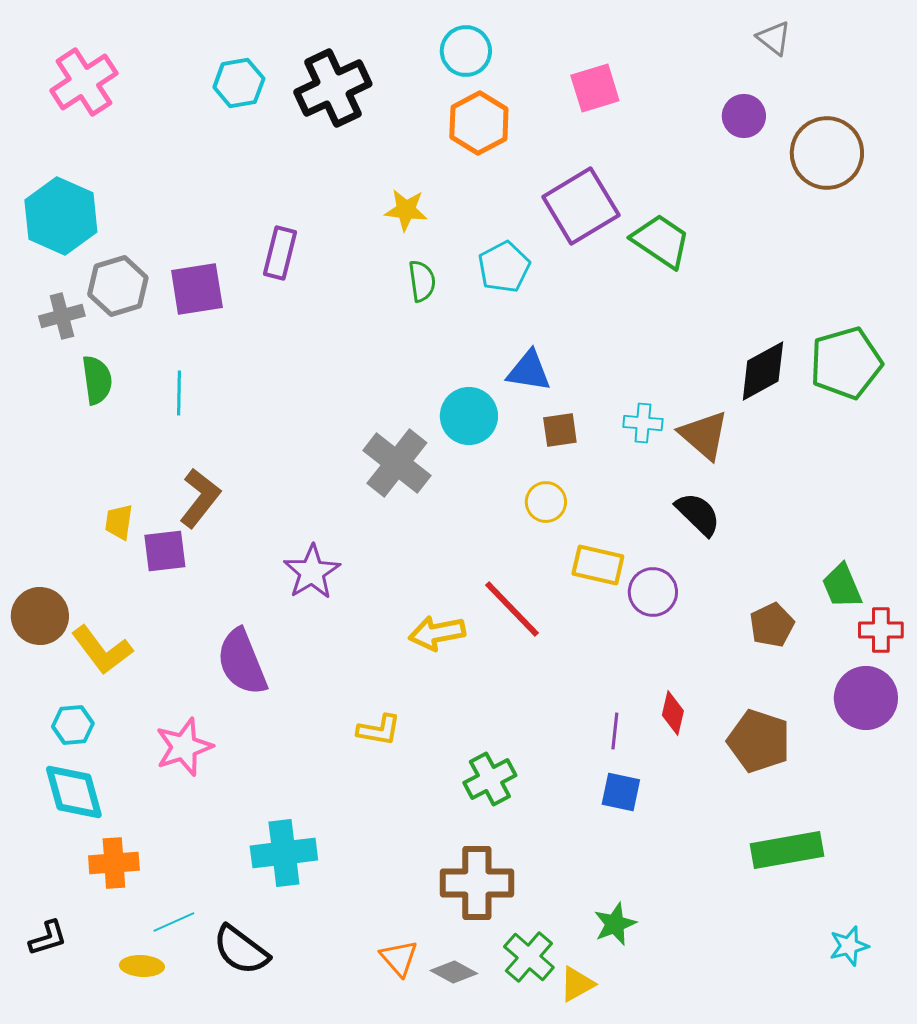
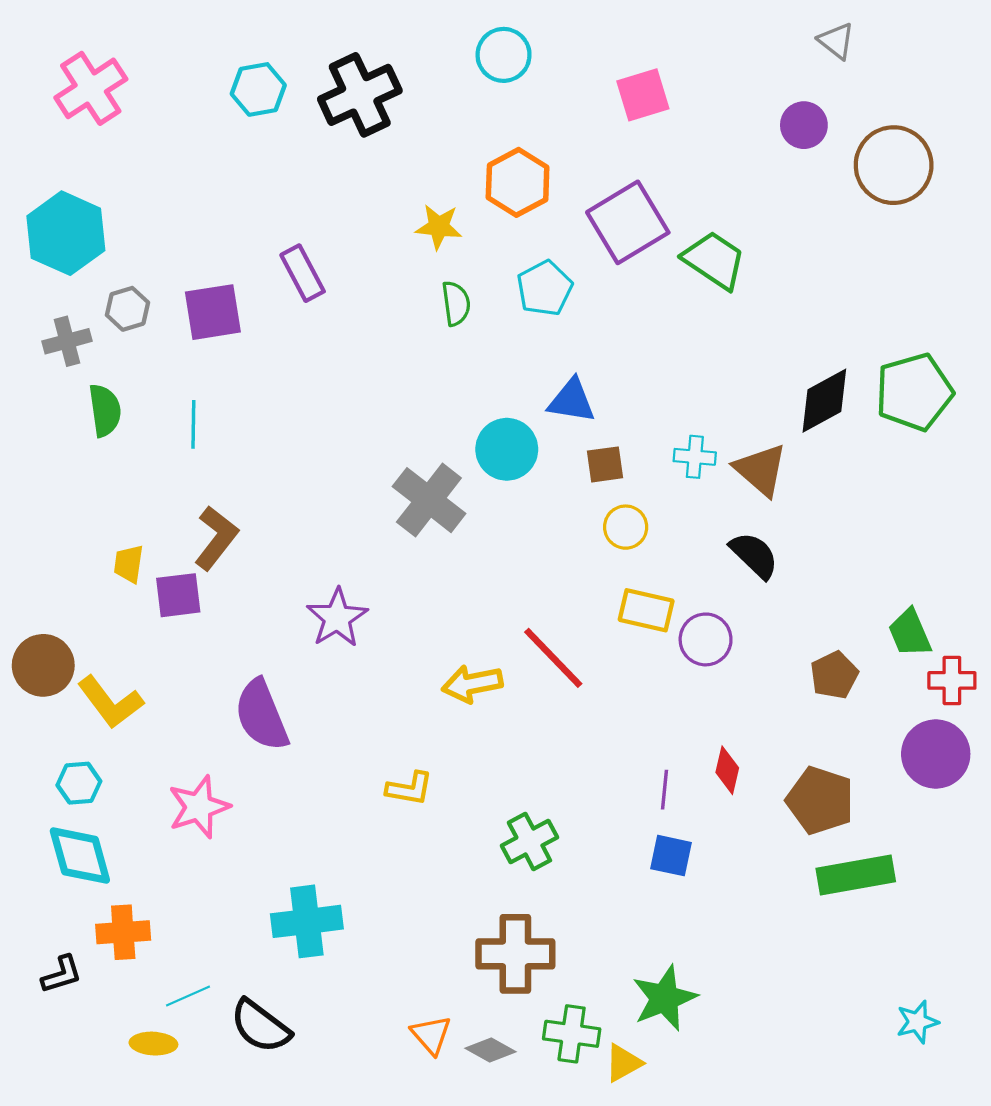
orange hexagon: (479, 123) -> (518, 182), moved
purple rectangle: (280, 253) -> (303, 273), turned -42
gray hexagon: (118, 286) -> (128, 309), size x0.7
yellow circle: (546, 502) -> (626, 527), moved
green rectangle: (787, 850) -> (856, 875), moved
green star: (615, 924) -> (665, 998), size x1.4
black L-shape: (48, 938) -> (62, 974), moved
green cross: (529, 957) -> (572, 1034), turned -33

